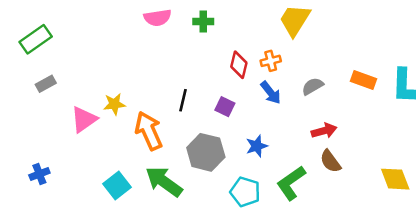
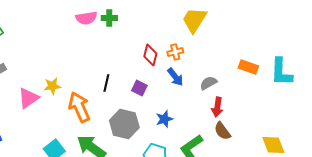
green cross: (203, 21) -> (109, 18), moved
gray semicircle: (313, 86) -> (208, 83), moved
red arrow: (324, 131) -> (217, 107), turned 114

